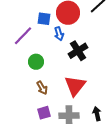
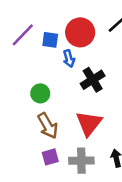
purple line: (23, 36) -> (23, 35), moved
brown arrow: (42, 88) -> (48, 126), size x1.5

